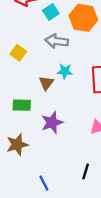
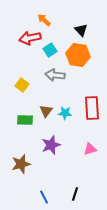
cyan star: (65, 71) -> (65, 113), moved
green rectangle: (22, 105) -> (25, 120), moved
black line: (86, 171) -> (75, 194), moved

